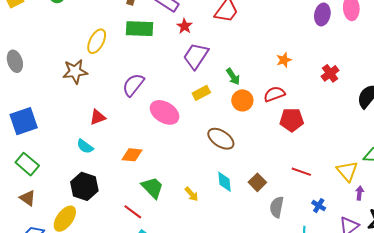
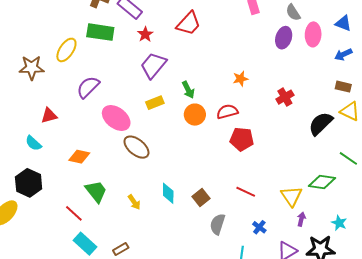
yellow ellipse: (97, 41) -> (66, 50), moved
brown ellipse: (221, 139) -> (136, 147), moved

